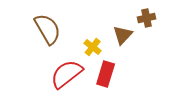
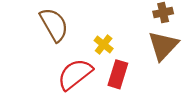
brown triangle: (123, 35) -> (163, 46), moved, size x1.4

